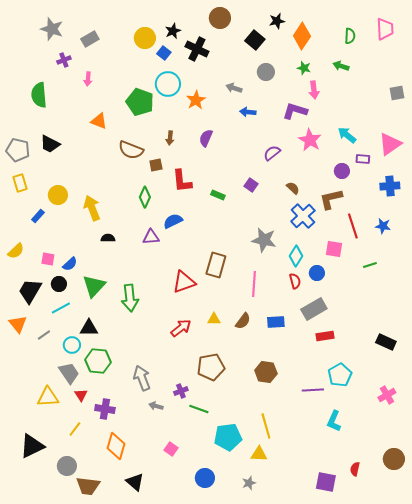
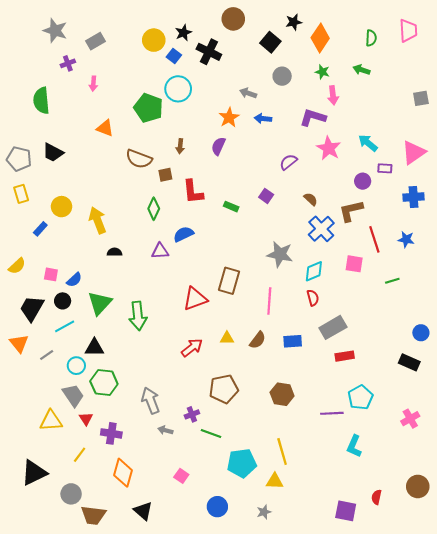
orange star: (196, 100) -> (229, 117), moved
cyan diamond: (296, 256) -> (314, 271), turned 35
blue circle: (317, 273) -> (421, 333), moved

